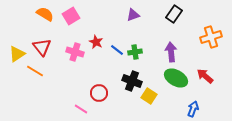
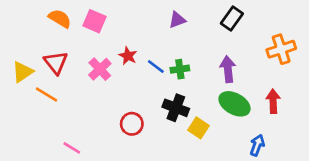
pink square: (71, 16) -> (94, 21), turned -36
pink cross: (75, 52) -> (100, 69), turned 30
red arrow: (205, 76) -> (273, 101), turned 48
pink line: (81, 109) -> (72, 148), moved

